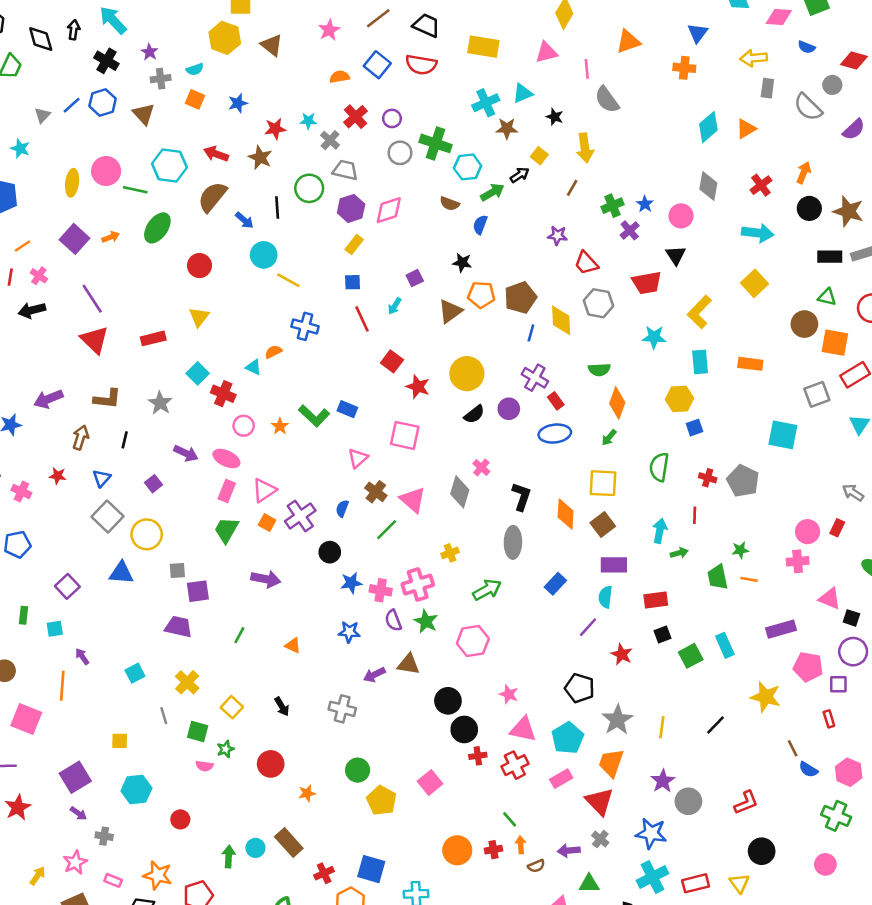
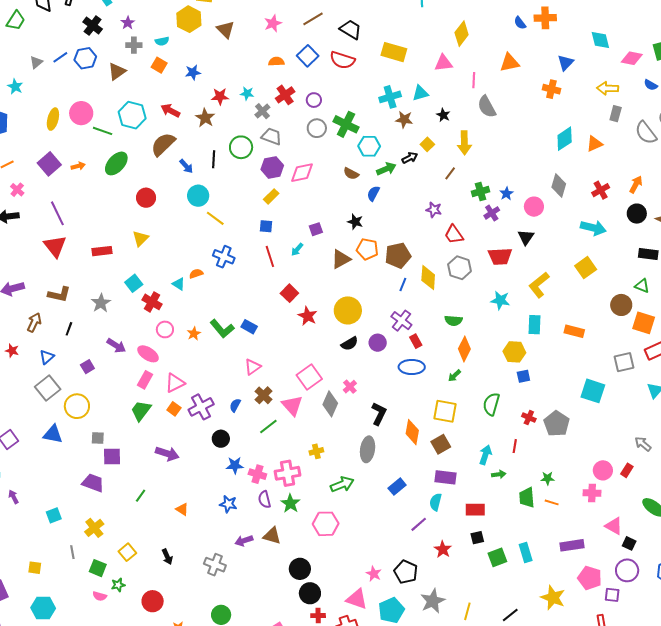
brown triangle: (144, 114) -> (117, 71), turned 30
pink square: (405, 435) -> (309, 377), moved, turned 35
pink star: (509, 694) -> (374, 574), moved

